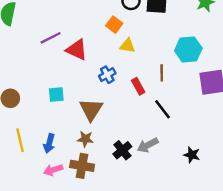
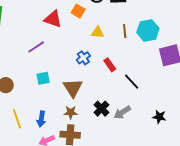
orange square: (114, 25) -> (78, 11), moved
purple line: (51, 38) -> (36, 47), moved
red triangle: (77, 50) -> (53, 19), moved
brown line: (162, 73) -> (125, 31), moved
black cross: (122, 150) -> (101, 109), moved

